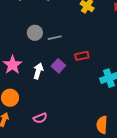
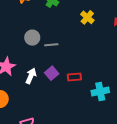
red rectangle: (82, 56) -> (74, 77), moved

